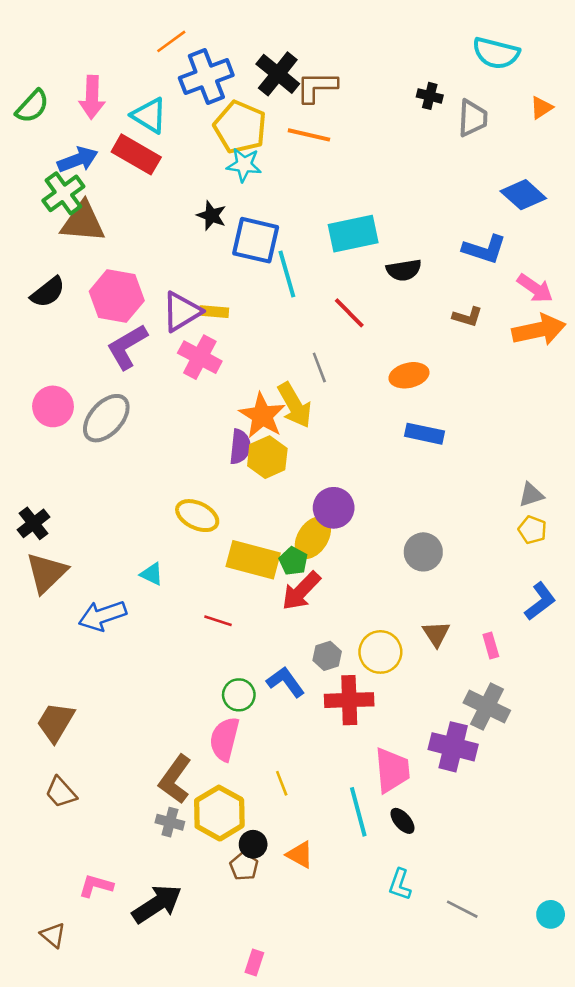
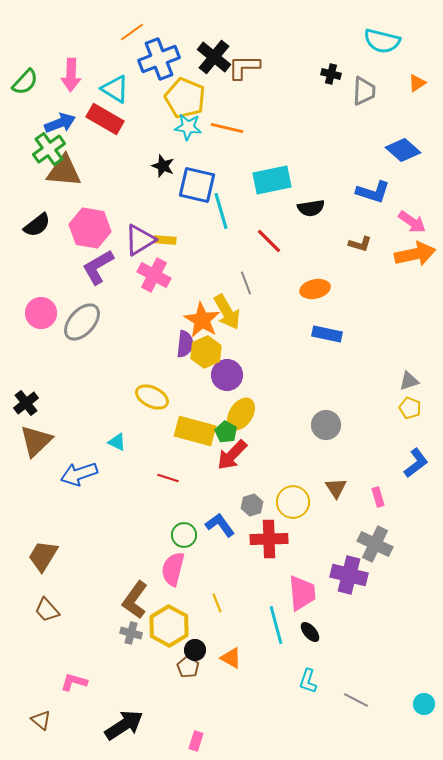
orange line: (309, 135) -> (227, 128), moved
purple circle: (334, 508) -> (227, 375), moved
black arrow: (157, 904) -> (124, 725), moved

